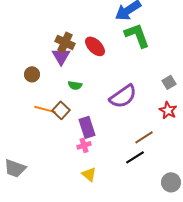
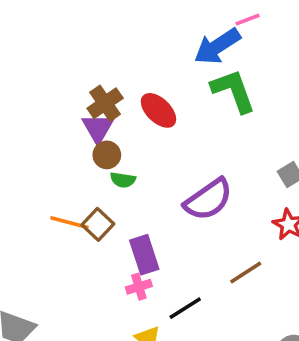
brown cross: (65, 42) -> (105, 103), turned 30
brown circle: (32, 74) -> (107, 155), moved
black line: (135, 157) -> (185, 308), moved

